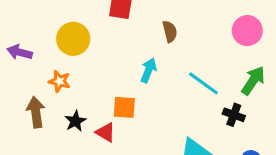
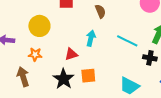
orange square: (124, 107) -> (88, 76), moved
black star: (75, 121) -> (63, 79), moved, size x1.5
red triangle: (106, 132) -> (71, 54), moved, turned -40

